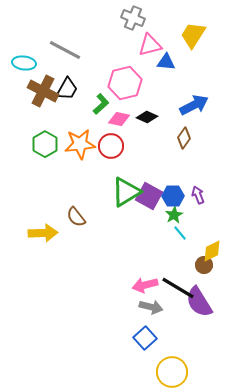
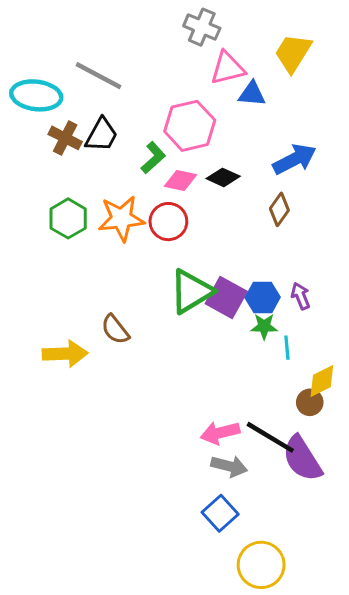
cyan ellipse: (24, 63) -> (36, 95), size x1.4
brown cross: (43, 91) -> (65, 138), size x0.7
green star: (174, 215) -> (264, 326), turned 30
cyan line: (180, 233) -> (287, 348), moved, turned 35

